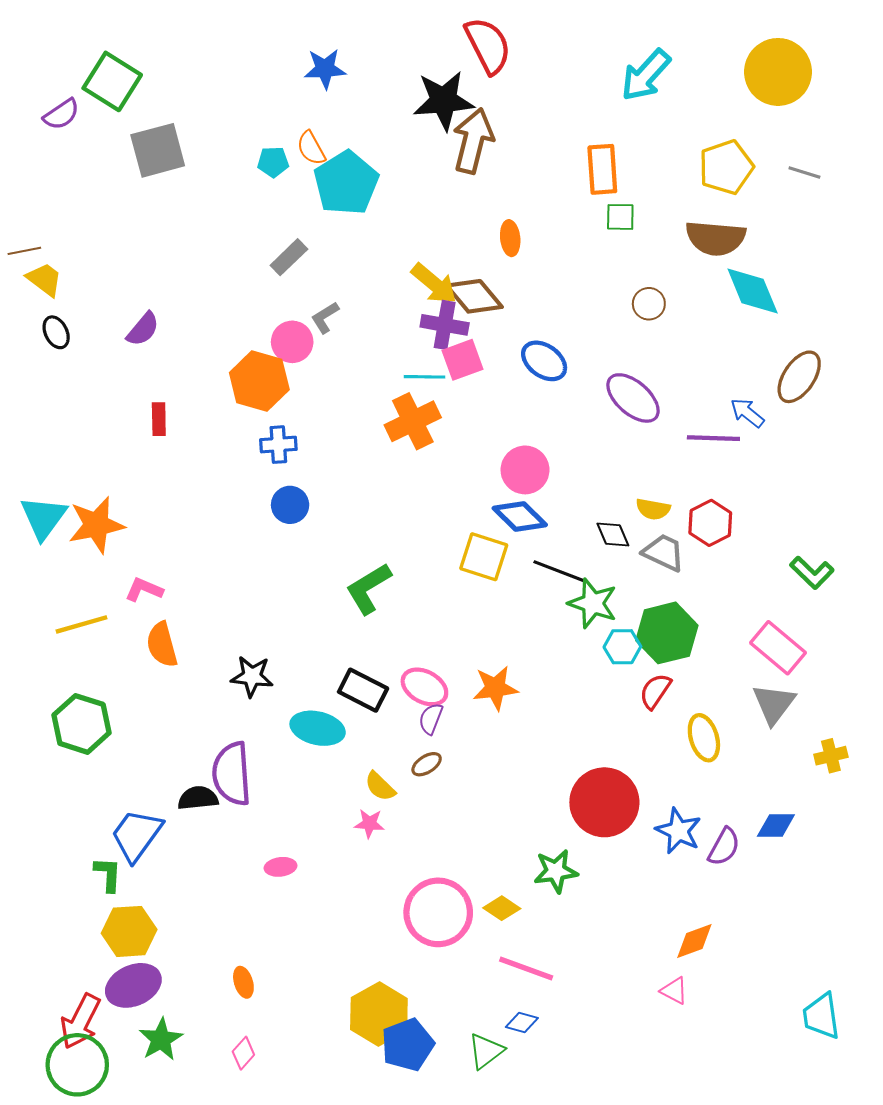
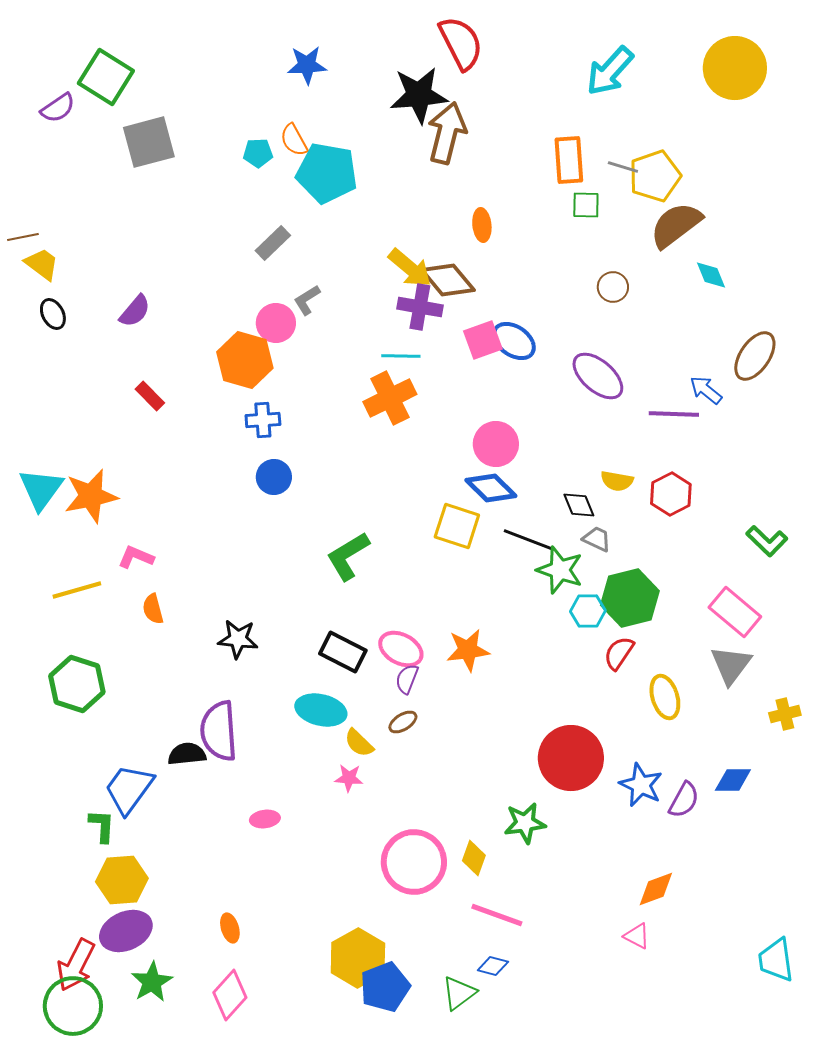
yellow pentagon: (726, 167) -> (655, 176), moved
gray line: (804, 172) -> (623, 167), moved
cyan pentagon: (346, 183) -> (327, 173), turned -30
brown semicircle: (716, 238) -> (676, 225), turned 138
cyan diamond: (753, 291) -> (711, 275), size x0.6
pink square: (463, 360) -> (483, 340), moved
red rectangle: (159, 419) -> (150, 396), turned -44
gray trapezoid: (664, 552) -> (597, 539), moved, size x0.7
orange semicircle: (162, 645) -> (153, 609), size x0.7
cyan ellipse: (318, 728) -> (321, 710), moved
yellow diamond: (502, 908) -> (474, 858), turned 76
pink diamond: (243, 1053) -> (230, 995), size x1.6

